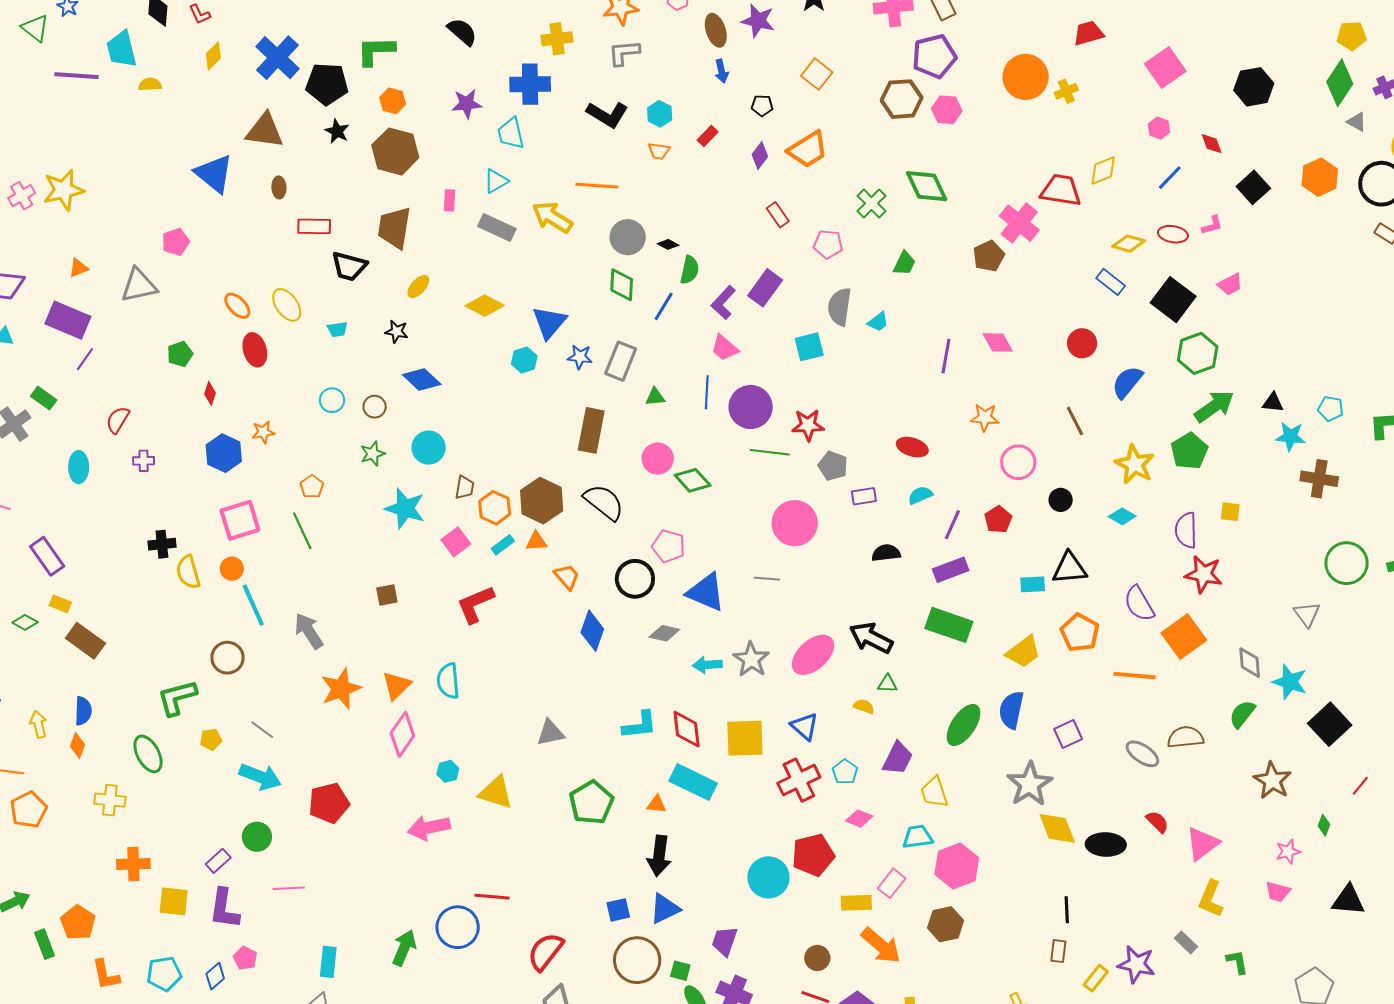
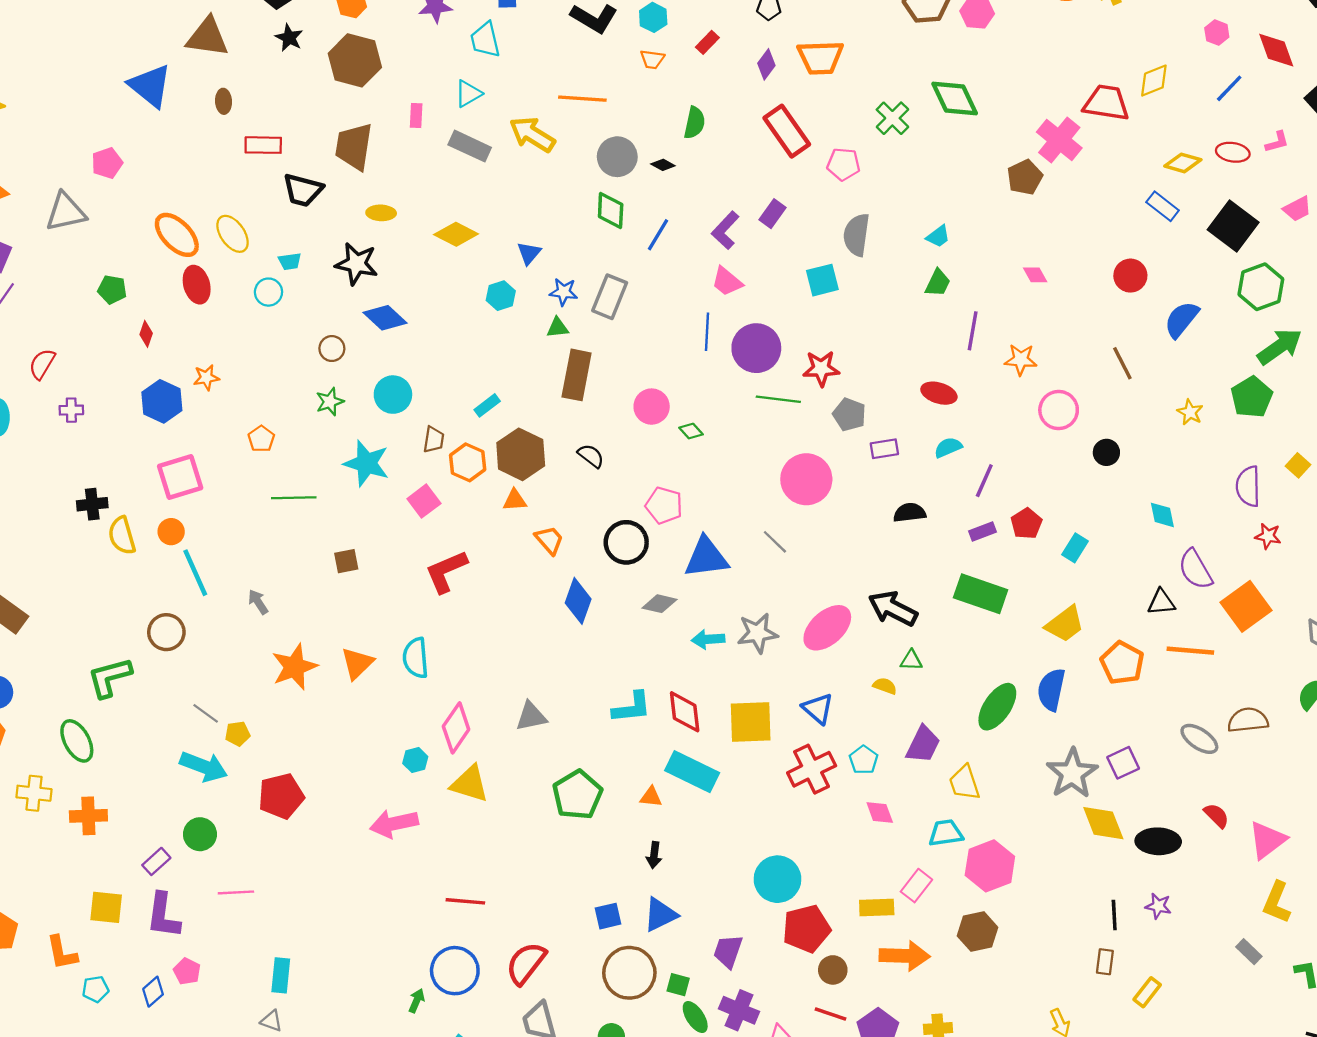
red diamond: (1212, 144) -> (1276, 50), size x1.5
orange trapezoid: (808, 150) -> (820, 57), turned 30
red rectangle: (778, 215) -> (787, 131), size x1.8
green trapezoid: (904, 263) -> (938, 283), moved
green semicircle: (690, 270) -> (695, 123), moved
yellow ellipse: (418, 287) -> (381, 213), turned 50
purple rectangle: (765, 288) -> (773, 214), size x0.7
orange ellipse: (237, 306) -> (177, 235), size x1.5
blue triangle: (549, 322) -> (529, 253), size x0.6
cyan trapezoid: (878, 322) -> (938, 236), moved
black star: (397, 332) -> (357, 264), size x1.6
pink diamond: (998, 342) -> (1035, 275), size x0.7
green pentagon: (180, 354) -> (112, 290), turned 30
purple line: (946, 356) -> (973, 331), moved
green triangle: (655, 397) -> (558, 328), moved
cyan circle: (332, 400) -> (268, 292), moved
yellow star: (1135, 464) -> (1190, 412), size x0.6
green diamond: (693, 480) -> (691, 431), size x0.6
black semicircle: (604, 502) -> (591, 456), size x0.6
yellow square: (1230, 512) -> (1298, 465), turned 35
cyan diamond: (1122, 516) -> (1162, 515), moved, turned 48
red pentagon: (998, 519) -> (1026, 524), moved
green line: (302, 531) -> (294, 498), moved, turned -66
cyan rectangle: (503, 545) -> (487, 405), moved
black triangle: (1069, 568) -> (1161, 602), moved, size x0.7
purple rectangle: (951, 570) -> (983, 532), size x0.7
red star: (1204, 574) -> (1268, 536), size x0.6
gray line: (767, 579) -> (775, 542), turned 40
cyan rectangle: (1033, 584) -> (1075, 548), turned -55
blue triangle: (706, 592) -> (706, 557), turned -30
gray arrow: (309, 631) -> (258, 602), size x0.6
orange pentagon: (1080, 633) -> (1122, 663), moved
gray star: (751, 659) -> (758, 633), turned 30
pink diamond: (402, 734) -> (456, 728), moved
purple square: (1068, 734) -> (1123, 763), moved
yellow pentagon: (211, 739) -> (238, 734), moved
pink diamond: (859, 819) -> (880, 813), turned 48
red pentagon: (813, 855) -> (806, 929), moved
black arrow: (659, 856) -> (654, 855), size x0.6
orange cross: (133, 864) -> (88, 816), moved
blue circle: (458, 927) -> (455, 971), moved
orange arrow: (881, 946) -> (905, 956), turned -39
green arrow: (404, 948) -> (417, 1001), moved, size x0.6
purple star: (1136, 964) -> (1158, 906), moved, size x0.6
cyan pentagon: (164, 974) -> (95, 989), size x0.7
orange L-shape: (106, 975) -> (62, 953), moved

